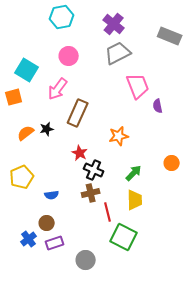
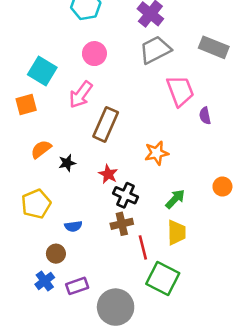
gray rectangle: (170, 36) -> (214, 47), moved
black star: (47, 129) -> (67, 163), moved
brown circle: (47, 223) -> (56, 254), moved
gray circle: (86, 260) -> (116, 307), size x1.5

